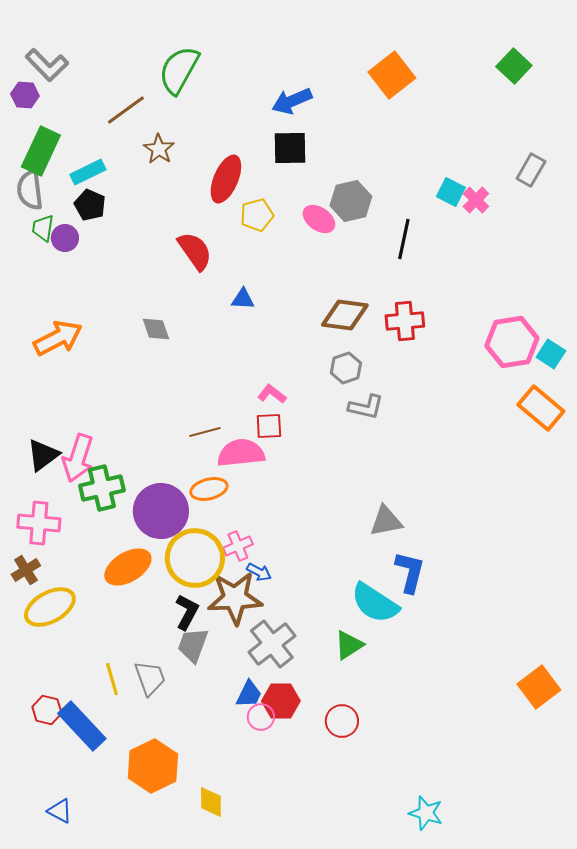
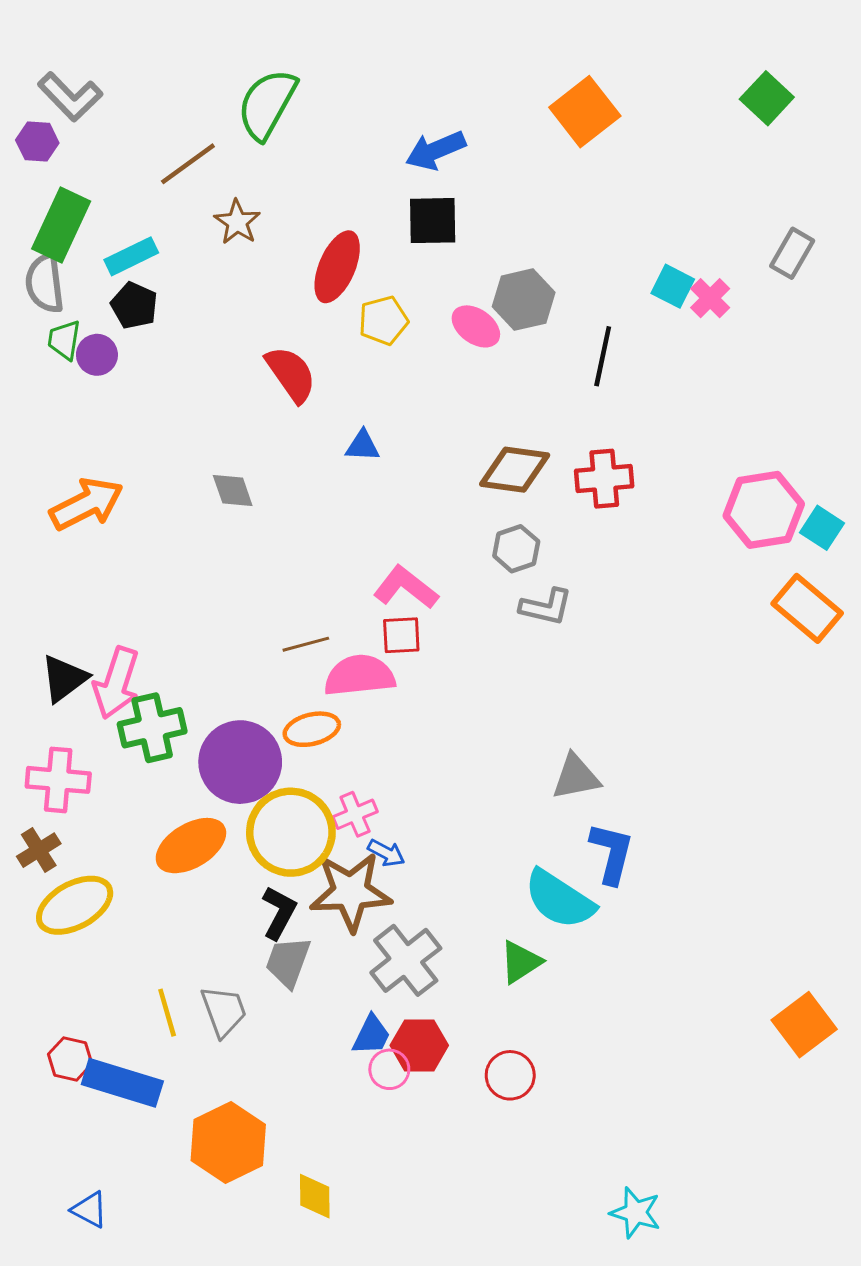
pink L-shape: (272, 394) -> (406, 588), size x1.5
blue rectangle: (82, 726) -> (122, 1083), turned -30

